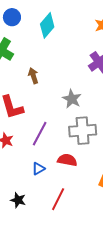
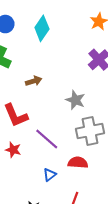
brown arrow: (33, 76) -> (34, 81), turned 98
purple line: (40, 134) -> (47, 139), turned -70

